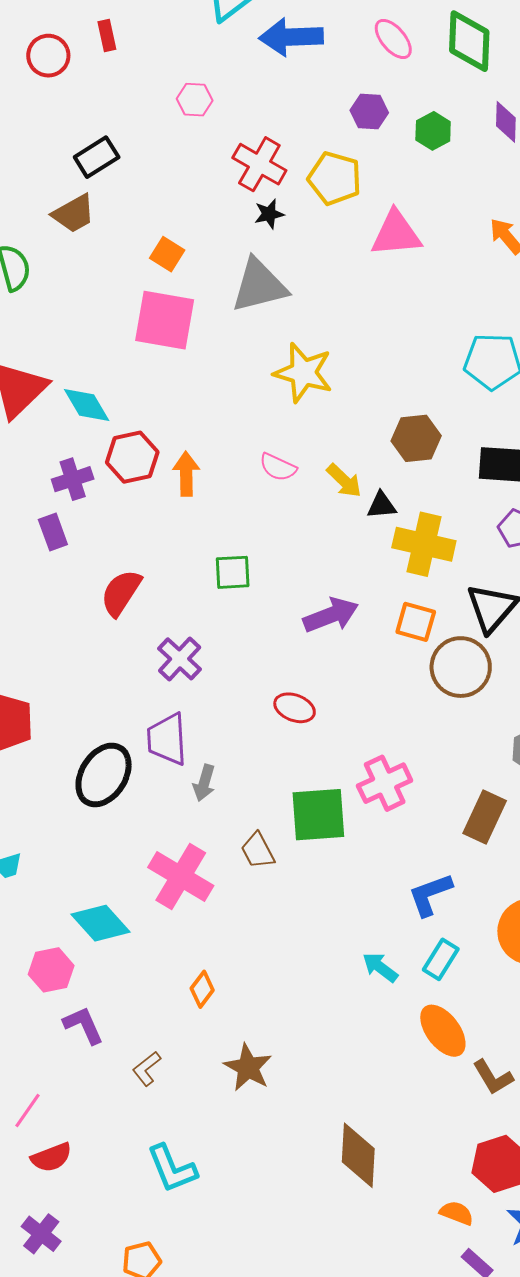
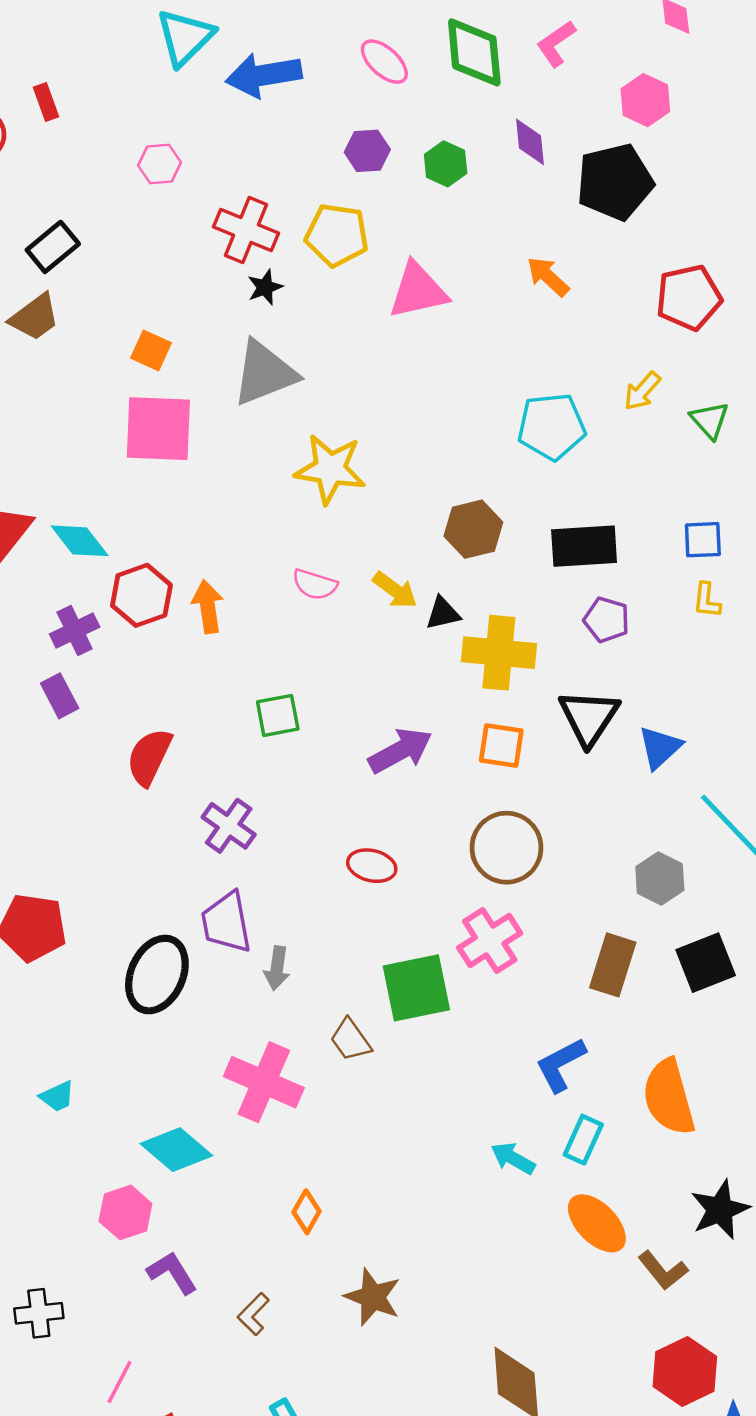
brown circle: (461, 667) -> (506, 848), moved

